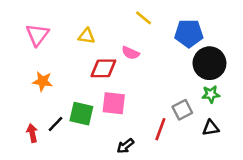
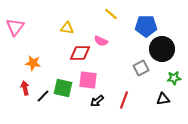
pink triangle: (37, 35) -> (15, 27), moved
green star: (211, 94) -> (174, 78), moved
gray square: (182, 110) -> (141, 68), moved
red arrow: (32, 133) -> (25, 88), moved
black arrow: (125, 146) -> (97, 101), moved

